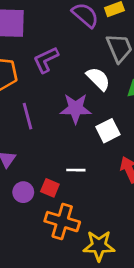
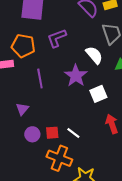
purple star: (76, 108) -> (76, 76), turned 30
white line: (76, 170) -> (73, 133), moved, turned 32
red square: (50, 188) -> (52, 133), turned -32

